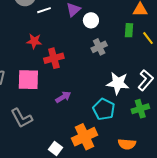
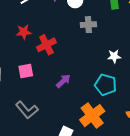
gray cross: (99, 47) -> (88, 25), turned 35
pink square: (28, 80) -> (26, 71), size x0.7
white star: (118, 83) -> (114, 56), size x0.6

